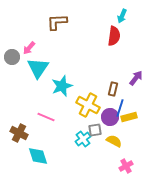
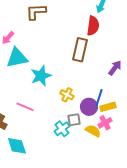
cyan triangle: (38, 68) -> (17, 58), turned 45
brown rectangle: (113, 89) -> (80, 50), moved, size x1.6
yellow cross: (88, 105) -> (67, 95), size x0.6
pink cross: (126, 166) -> (105, 123), moved

